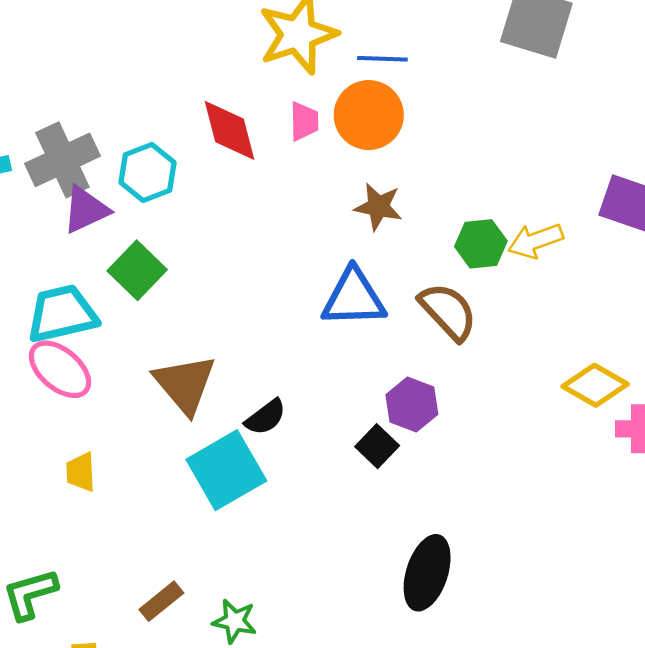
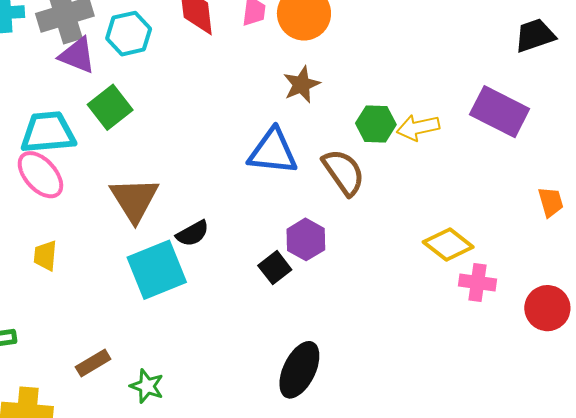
brown star: (378, 207) -> (301, 85), turned 30
purple triangle: (86, 210) -> (77, 55), turned 39

